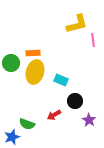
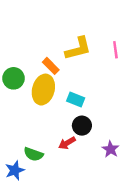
yellow L-shape: (77, 24) -> (78, 48), moved
orange rectangle: (33, 53) -> (51, 66), moved, turned 48
black circle: (75, 101) -> (82, 126), moved

